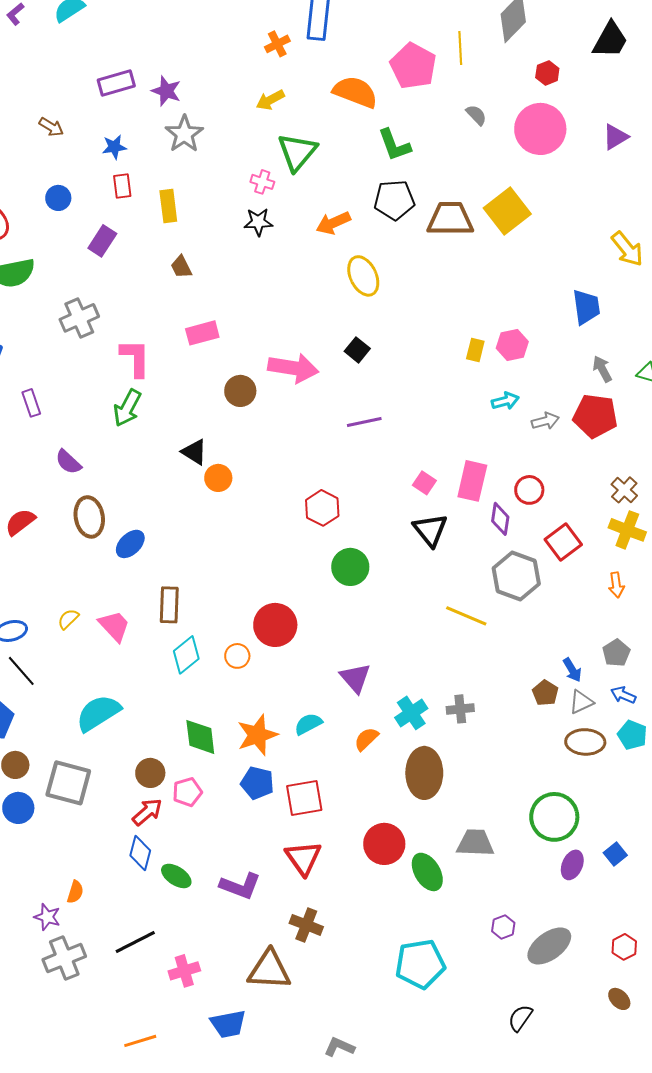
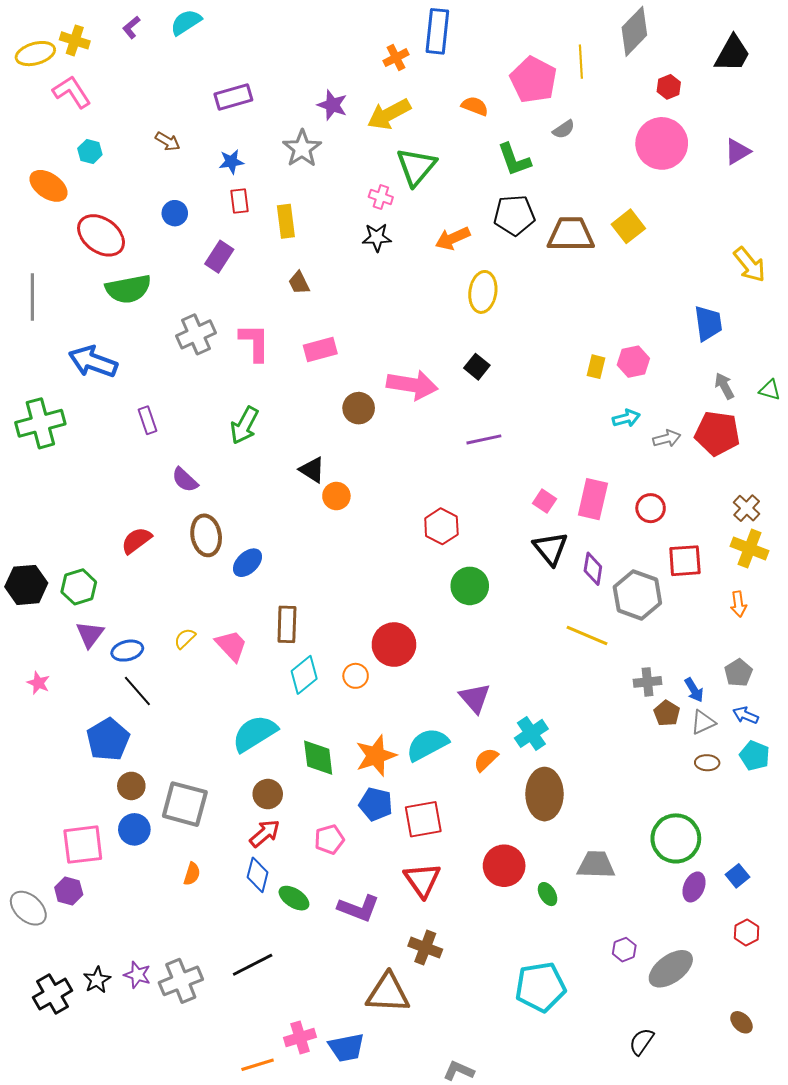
purple star: (166, 91) -> (332, 105), moved
orange semicircle: (355, 92) -> (475, 106), size x0.6
yellow arrow: (270, 100) -> (389, 114), size x1.5
gray semicircle: (476, 115) -> (564, 129), moved, turned 100
yellow square: (507, 211) -> (628, 226), size x0.7
yellow ellipse: (363, 276) -> (483, 292), turned 33
pink L-shape: (135, 358) -> (255, 342), moved
purple diamond: (500, 519) -> (593, 569), moved
red square: (563, 542) -> (685, 561), turned 33
gray cross: (460, 709) -> (648, 682), moved
cyan semicircle: (98, 713) -> (255, 733), moved
cyan semicircle: (308, 724) -> (427, 745), size x1.5
brown ellipse: (585, 742) -> (707, 763), size x0.6
pink pentagon: (187, 792) -> (329, 839), moved
green ellipse: (427, 872) -> (548, 894), size x0.6
orange semicircle: (75, 892) -> (192, 874), moved
purple star: (47, 917) -> (137, 975), moved
red hexagon: (624, 947) -> (747, 932), moved
pink cross: (184, 971) -> (300, 1037), moved

